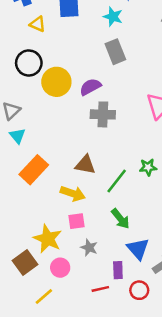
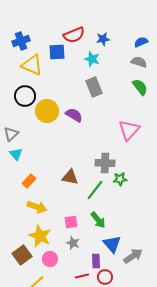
yellow triangle: (38, 24) -> (32, 65), size x1.6
purple semicircle: (90, 87) -> (74, 115), turned 60
gray cross: (103, 114) -> (105, 163), moved
orange rectangle: (34, 170) -> (29, 181), size x0.6
yellow arrow: (73, 194) -> (37, 207), moved
pink square: (76, 221) -> (71, 222), moved
red circle: (139, 290) -> (105, 277), moved

